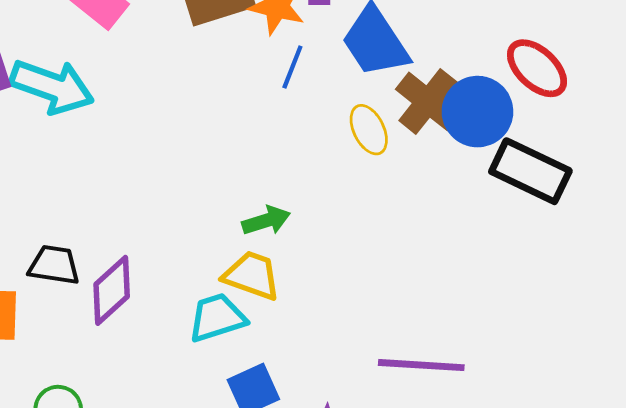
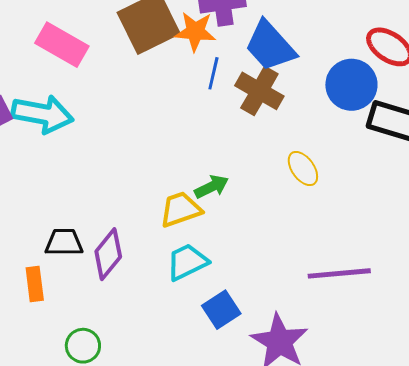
brown cross: (428, 101) -> (259, 91), moved
yellow ellipse: (369, 130) -> (303, 169), moved
yellow trapezoid: (252, 275) -> (181, 209), moved, turned -30

